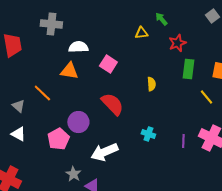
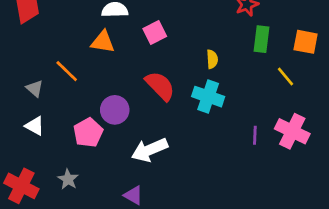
pink square: (108, 64) -> (155, 32), turned 30
cyan cross: (148, 134) -> (208, 97), moved, size x1.6
gray star: (73, 174) -> (68, 179), moved

